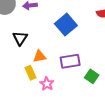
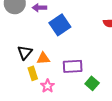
blue square: (66, 25) -> (60, 25), moved
black triangle: (20, 38) -> (25, 52), moved

